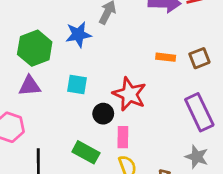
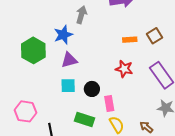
cyan square: (77, 84) -> (68, 86), moved
purple triangle: (30, 86) -> (69, 60), moved
red star: (129, 94) -> (124, 69), moved, size x0.7

